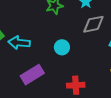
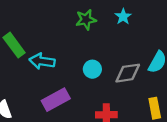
gray diamond: (93, 24) -> (128, 73), moved

